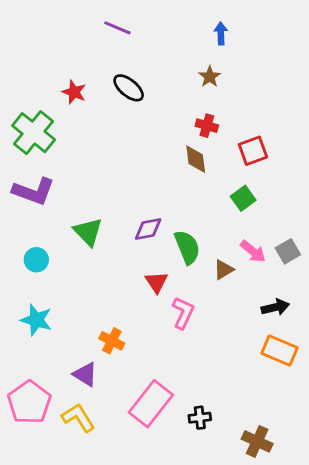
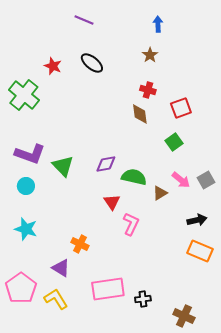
purple L-shape: (34, 191) -> (30, 154), moved
green semicircle: (187, 247) -> (134, 177), turned -55
pink rectangle: (151, 404) -> (108, 289), turned 44

